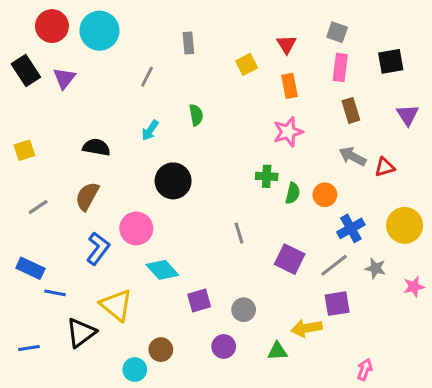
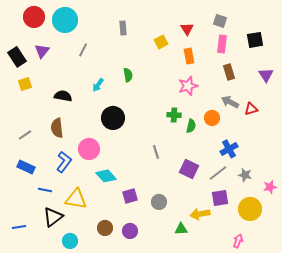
black rectangle: (26, 71) -> (17, 57), moved
gray line: (147, 77) -> (83, 50), moved
yellow square: (24, 150) -> (25, 84), moved
orange circle: (325, 195) -> (212, 118), moved
brown semicircle: (87, 196) -> (57, 128), turned -36
yellow circle: (405, 225) -> (250, 209), moved
blue rectangle: (30, 268) -> (26, 167), moved
blue line: (55, 293) -> (45, 190), moved
yellow triangle: (116, 305) -> (76, 199), turned -30
purple circle: (224, 347) -> (130, 231), moved
cyan circle: (135, 370) -> (70, 241), moved

